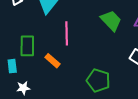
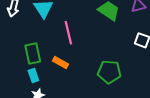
cyan rectangle: (12, 66) -> (33, 76), moved

